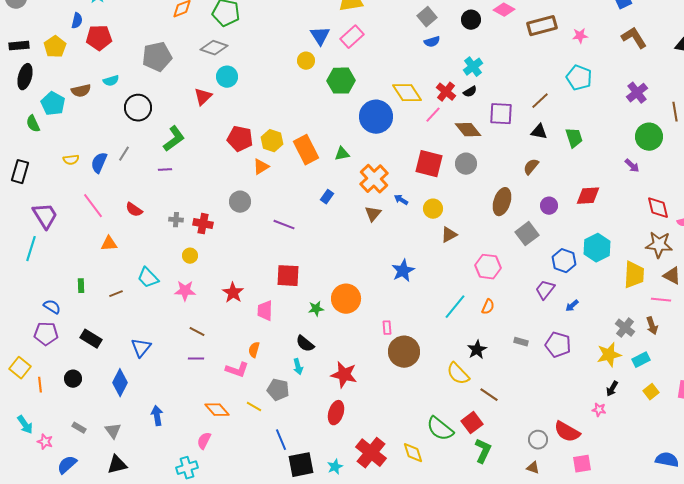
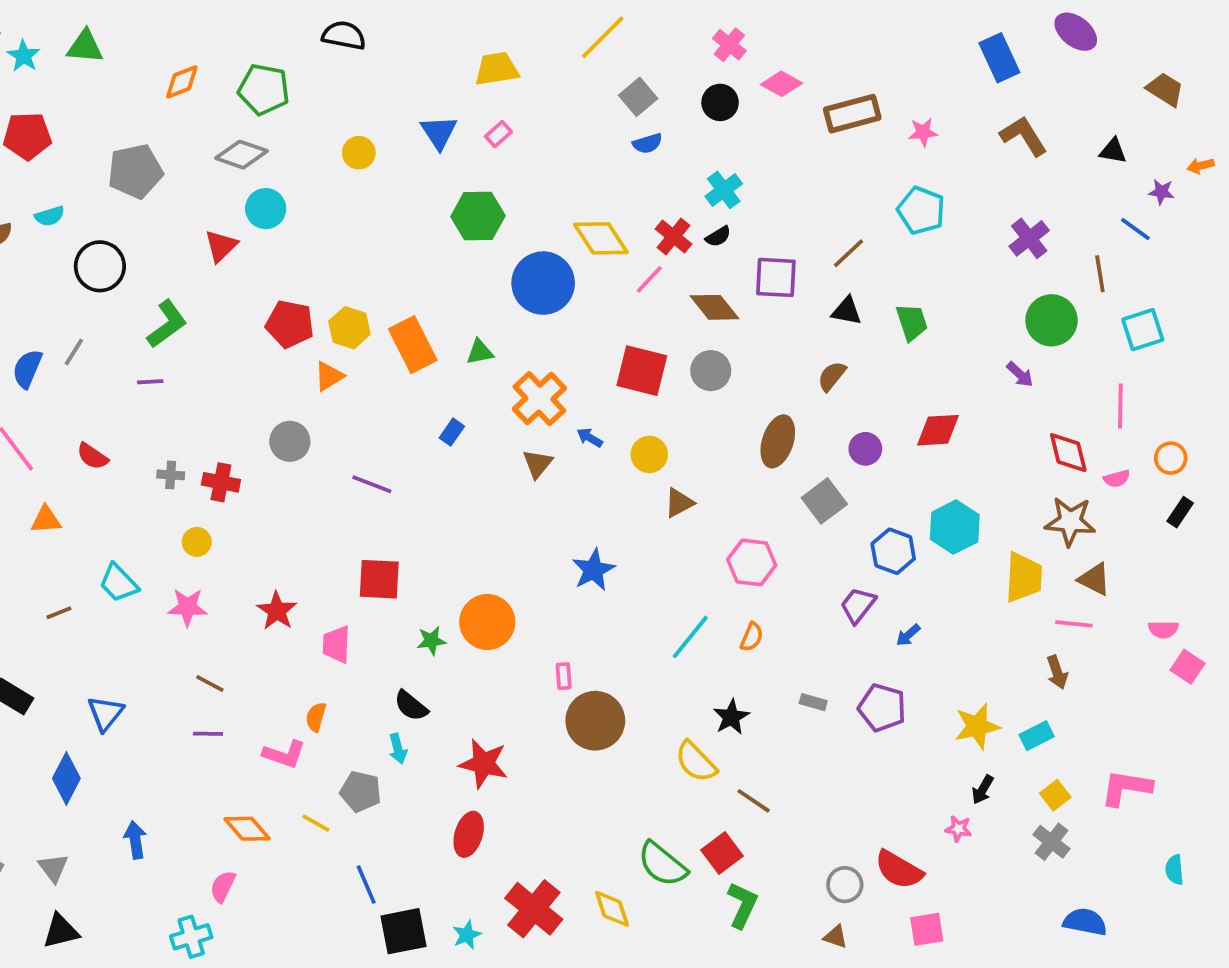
pink rectangle: (352, 37) -> (498, 134), size x0.6
yellow circle: (306, 61) -> (359, 153), moved
gray cross: (625, 328) -> (1052, 842), moved

